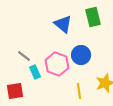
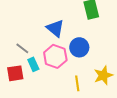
blue triangle: (63, 24) -> (55, 28), moved
red square: (15, 91) -> (15, 73), moved

